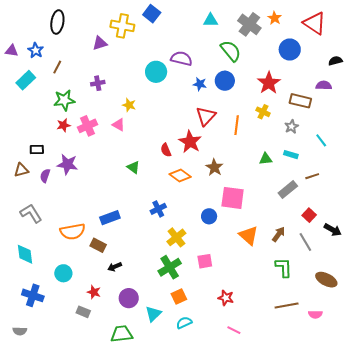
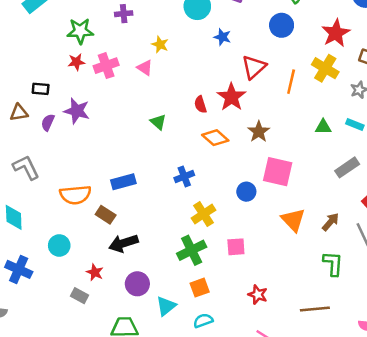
blue star: (200, 84) -> (222, 37), moved
yellow cross: (263, 112) -> (325, 68), size x1.5
black arrow: (115, 267) -> (123, 243), size x1.6
brown line: (287, 306) -> (315, 309), moved

